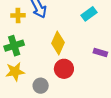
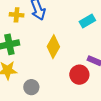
red circle: (64, 69) -> (79, 75), moved

